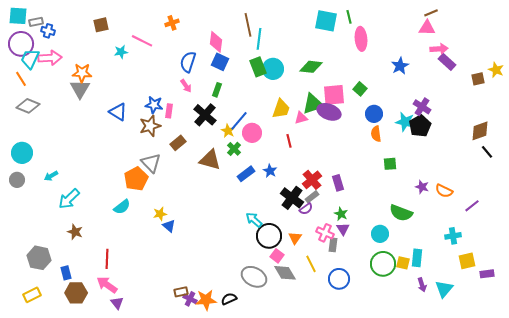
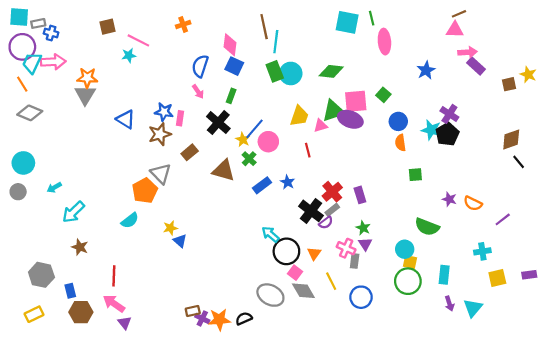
pink line: (142, 41) -> (138, 40), moved
yellow square: (403, 263) -> (410, 262), moved
purple rectangle: (487, 274) -> (529, 275), moved

